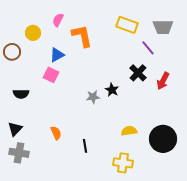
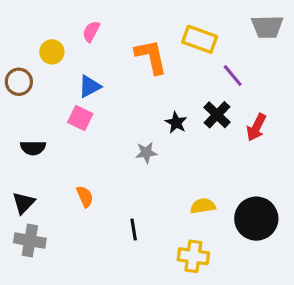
gray trapezoid: (163, 27) -> (267, 27), moved
orange L-shape: (82, 36) -> (151, 57), moved
black star: (112, 90) -> (176, 123), moved
orange semicircle: (56, 133) -> (85, 197), moved

